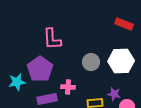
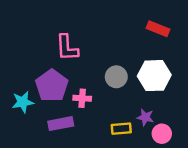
pink cross: (68, 87) -> (82, 98), moved

